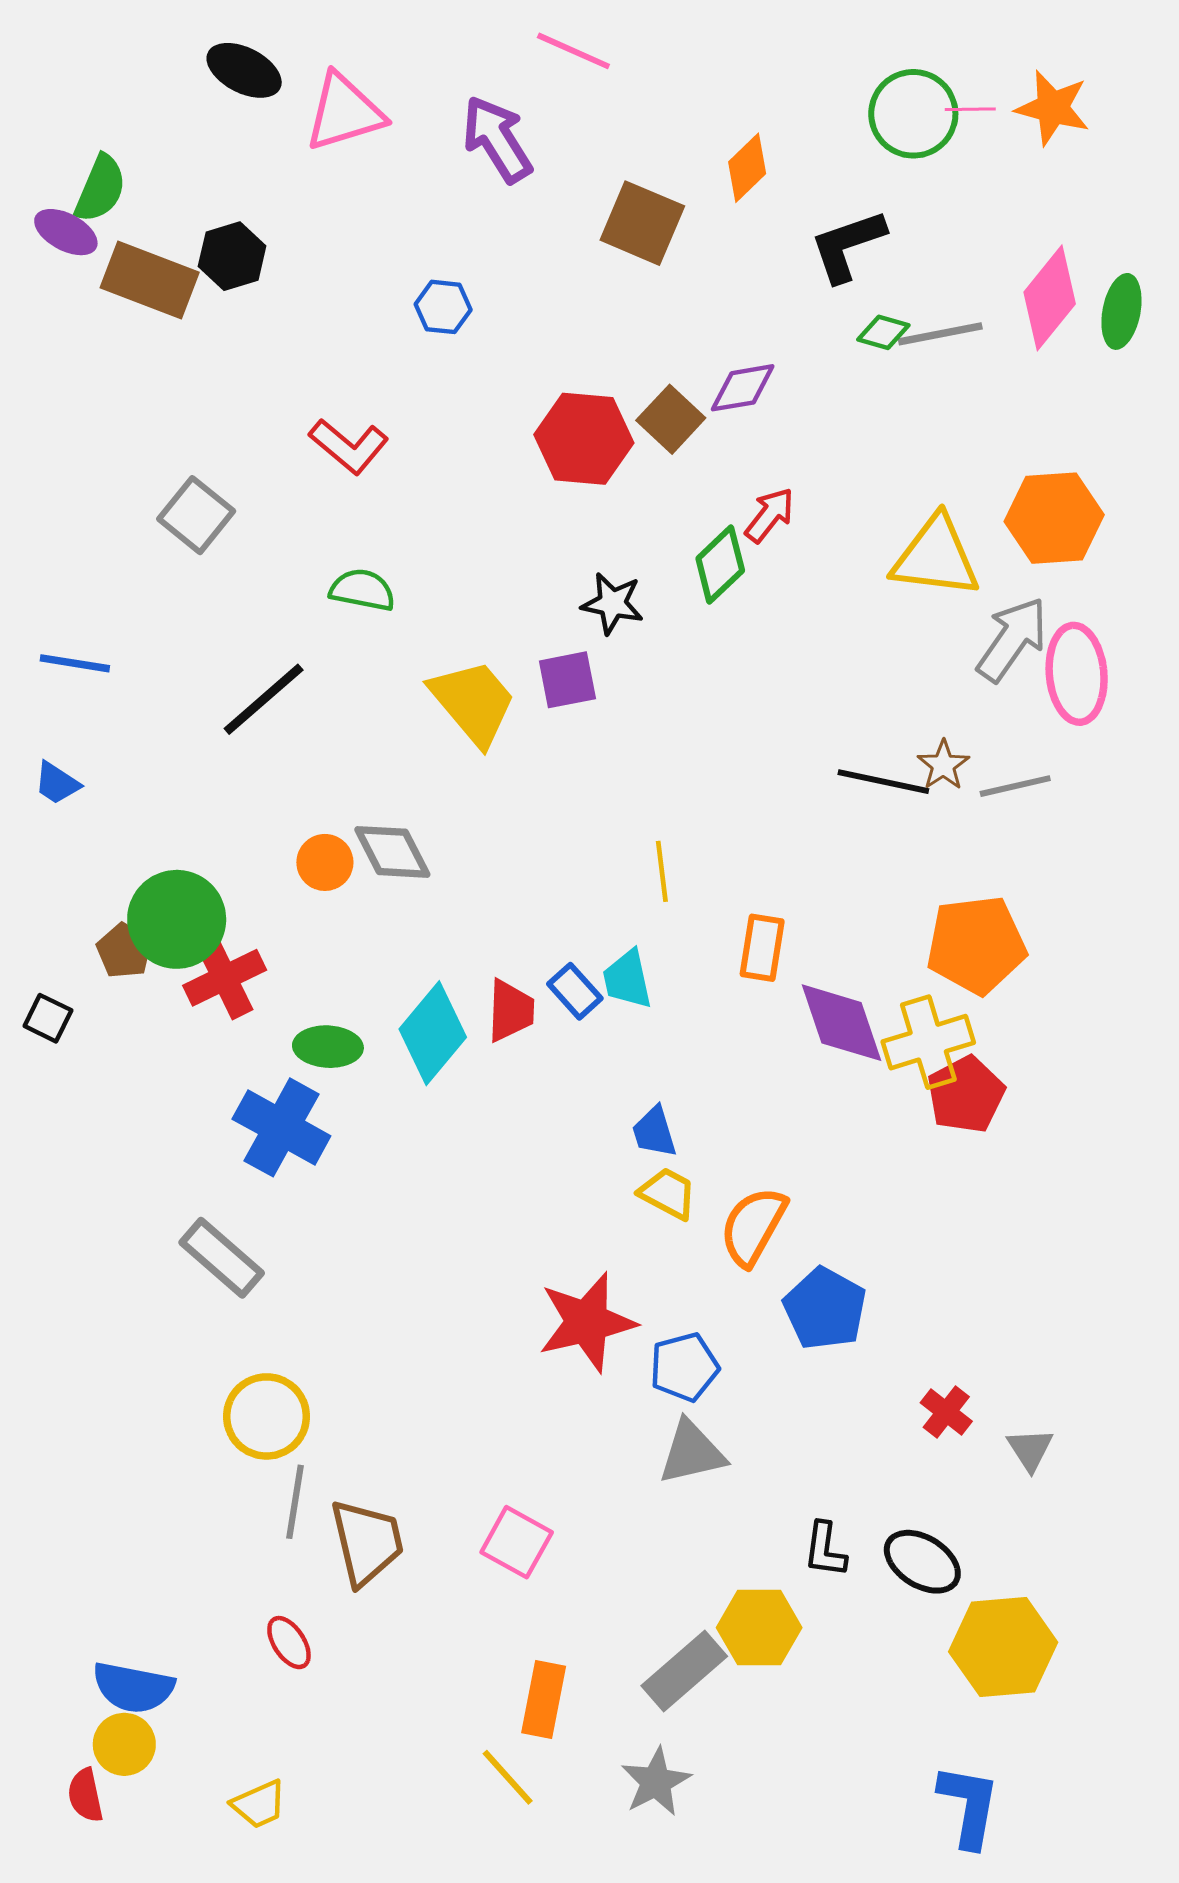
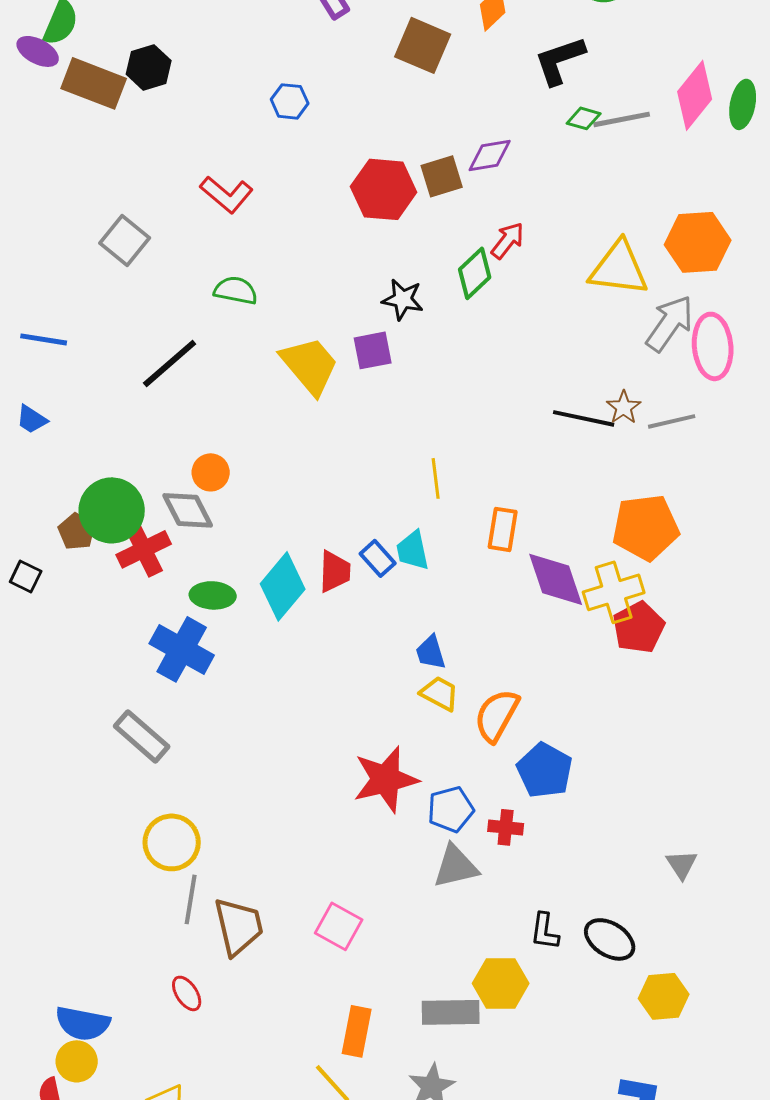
brown square: (671, 419) -> (442, 176), turned 30
gray diamond: (392, 852) -> (188, 510), moved
red cross: (946, 1412) -> (506, 827), moved, turned -32
yellow hexagon: (1003, 1647) -> (664, 996), size x0.7
gray rectangle: (684, 1671) -> (451, 1012), turned 40

